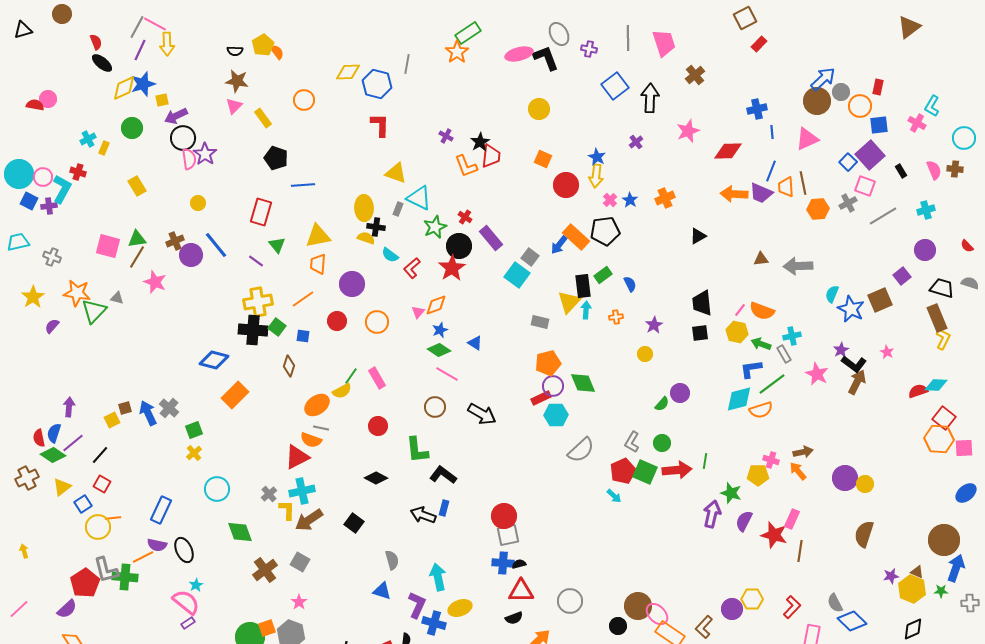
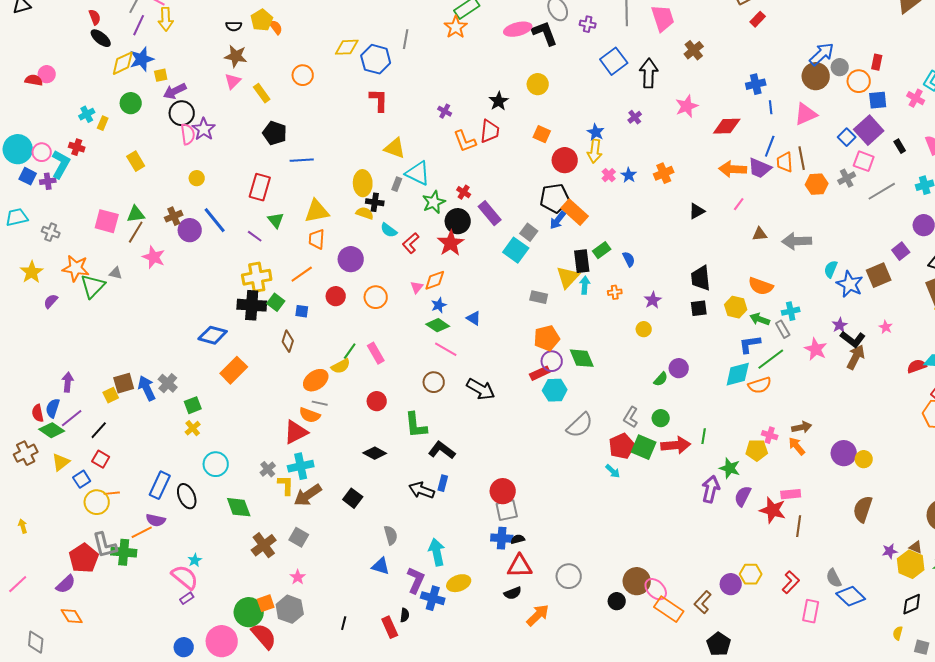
black star: (480, 142) -> (499, 101), moved
black pentagon: (605, 231) -> (555, 198), moved
pink line: (740, 310) -> (739, 204), moved
brown square: (125, 408) -> (124, 383), size x1.5
pink rectangle: (792, 519) -> (791, 494), turned 60
black ellipse: (184, 550) -> (187, 496), moved

